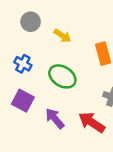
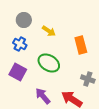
blue cross: (23, 64) -> (20, 44), moved
purple square: (23, 101) -> (18, 72), moved

